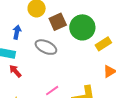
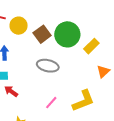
gray ellipse: (46, 47) -> (48, 66), moved

